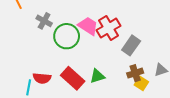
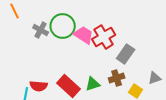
green circle: (67, 36) -> (63, 26), moved
brown cross: (135, 73) -> (117, 78), moved

